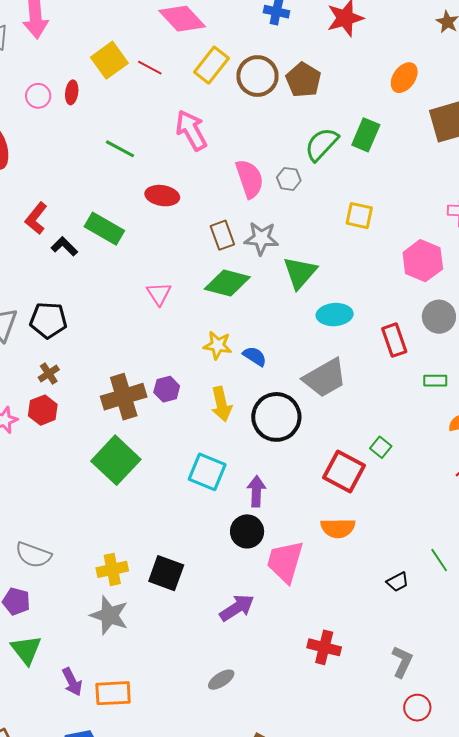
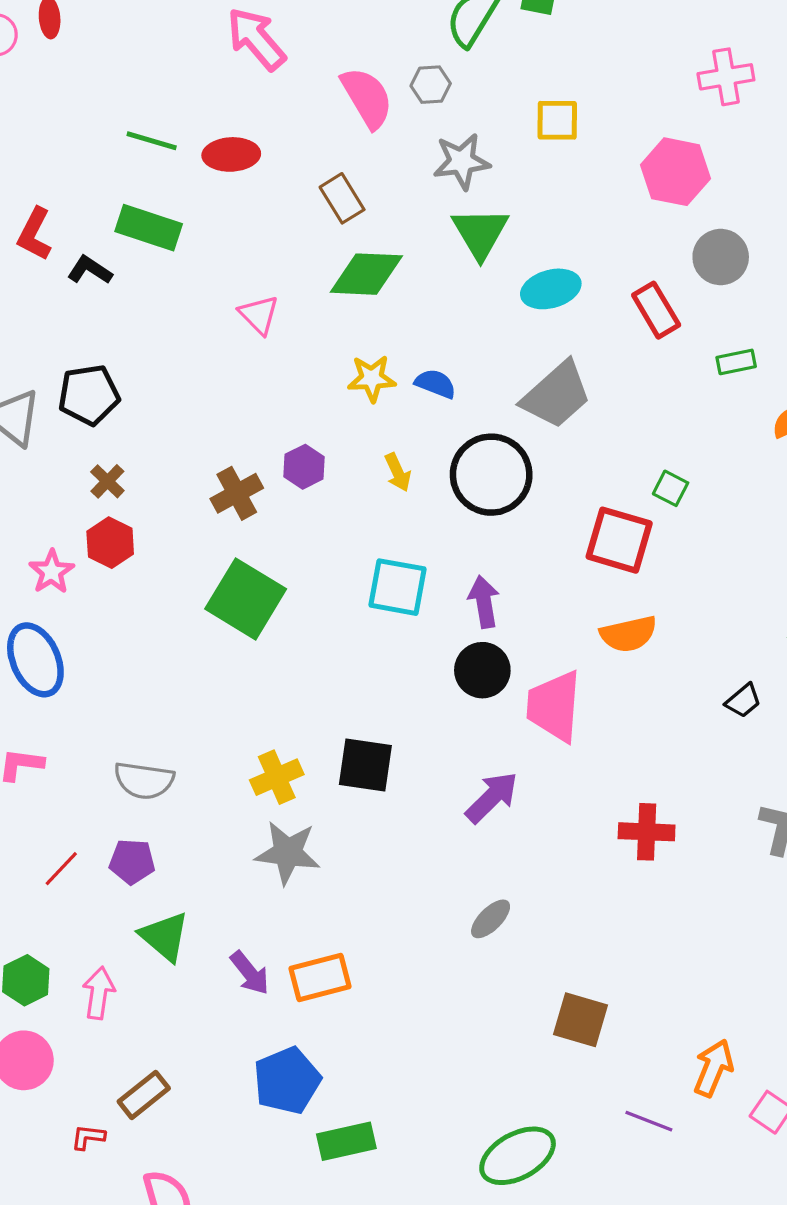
green line: (120, 149) -> (152, 141), moved
gray star: (261, 238) -> (462, 161), moved
brown cross: (124, 397) -> (237, 493), size x0.7
yellow arrow: (221, 404) -> (398, 472), size x0.7

